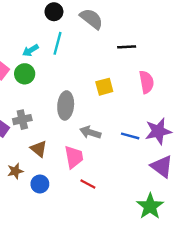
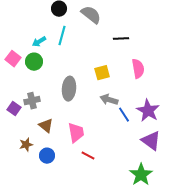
purple star: (158, 131) -> (148, 111), turned -30
gray arrow: (90, 132) -> (109, 100), moved
blue line: (130, 136) -> (124, 115), turned 42

